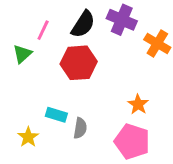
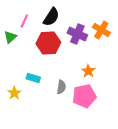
purple cross: (122, 20) -> (77, 34), moved
gray semicircle: (80, 128) -> (61, 87), moved
pink pentagon: (132, 141) -> (84, 96), turned -30

